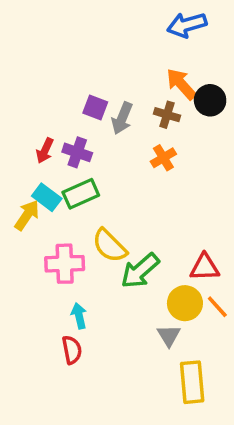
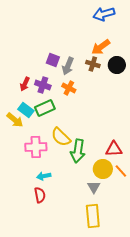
orange arrow: (181, 84) -> (101, 47), turned -84
black circle: (210, 100) -> (117, 65), moved
orange cross: (163, 158) -> (69, 88), moved, turned -32
yellow arrow: (27, 215) -> (15, 120), turned 96
green arrow: (140, 271) -> (78, 151), turned -40
cyan arrow: (79, 316) -> (44, 176), turned -88
yellow rectangle: (192, 382) -> (93, 216), moved

